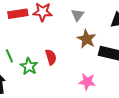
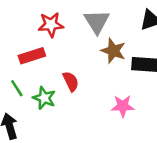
red rectangle: (18, 14) -> (32, 56), moved
gray triangle: (78, 15) -> (97, 22), size x1.5

